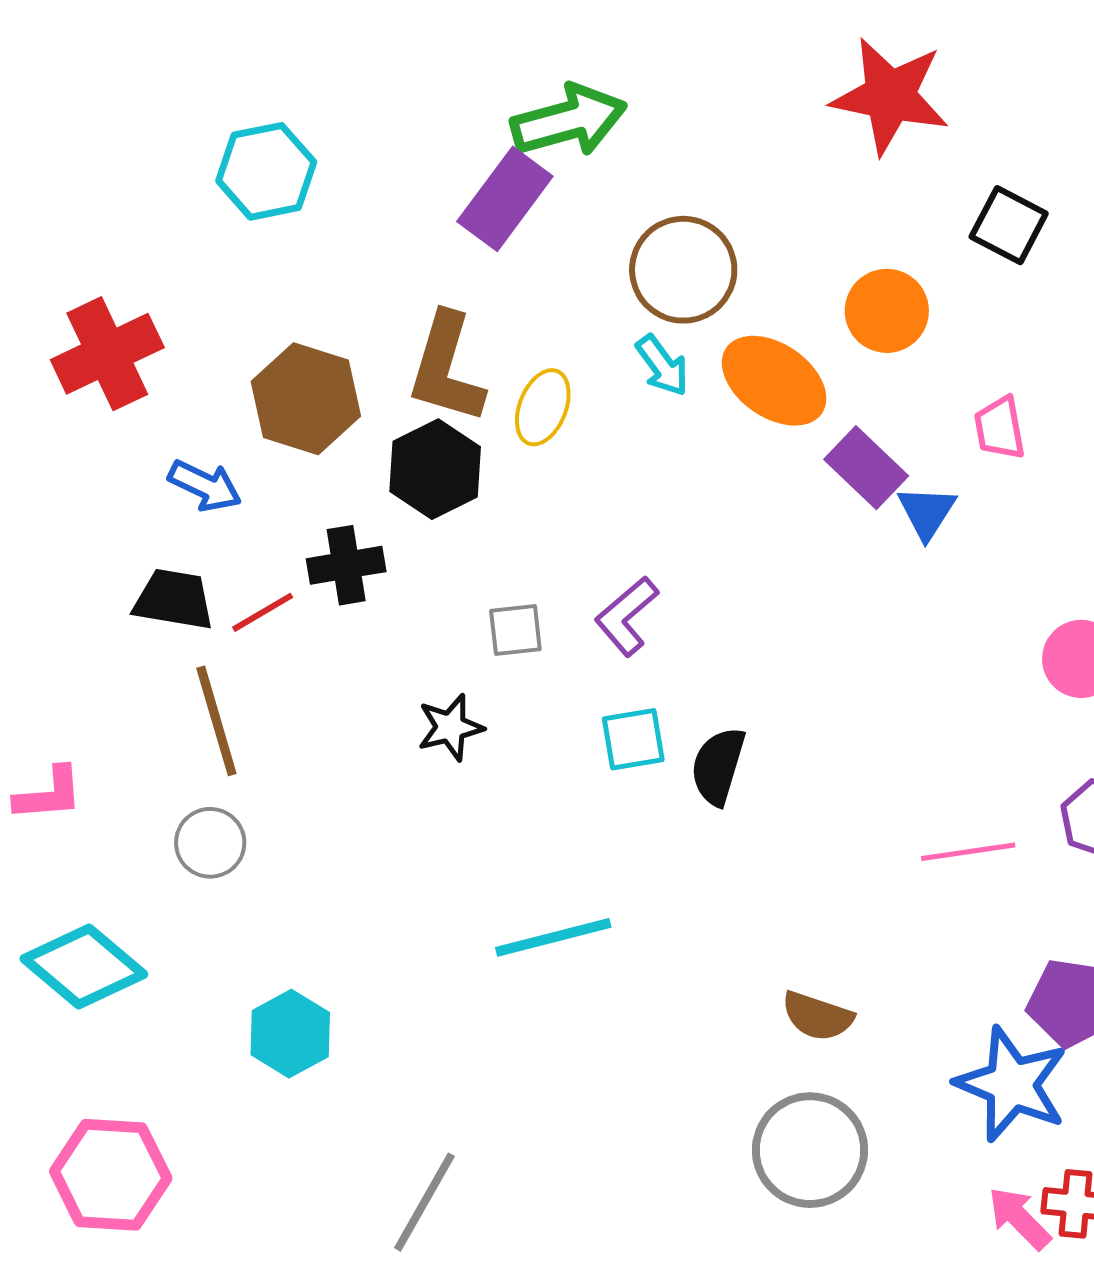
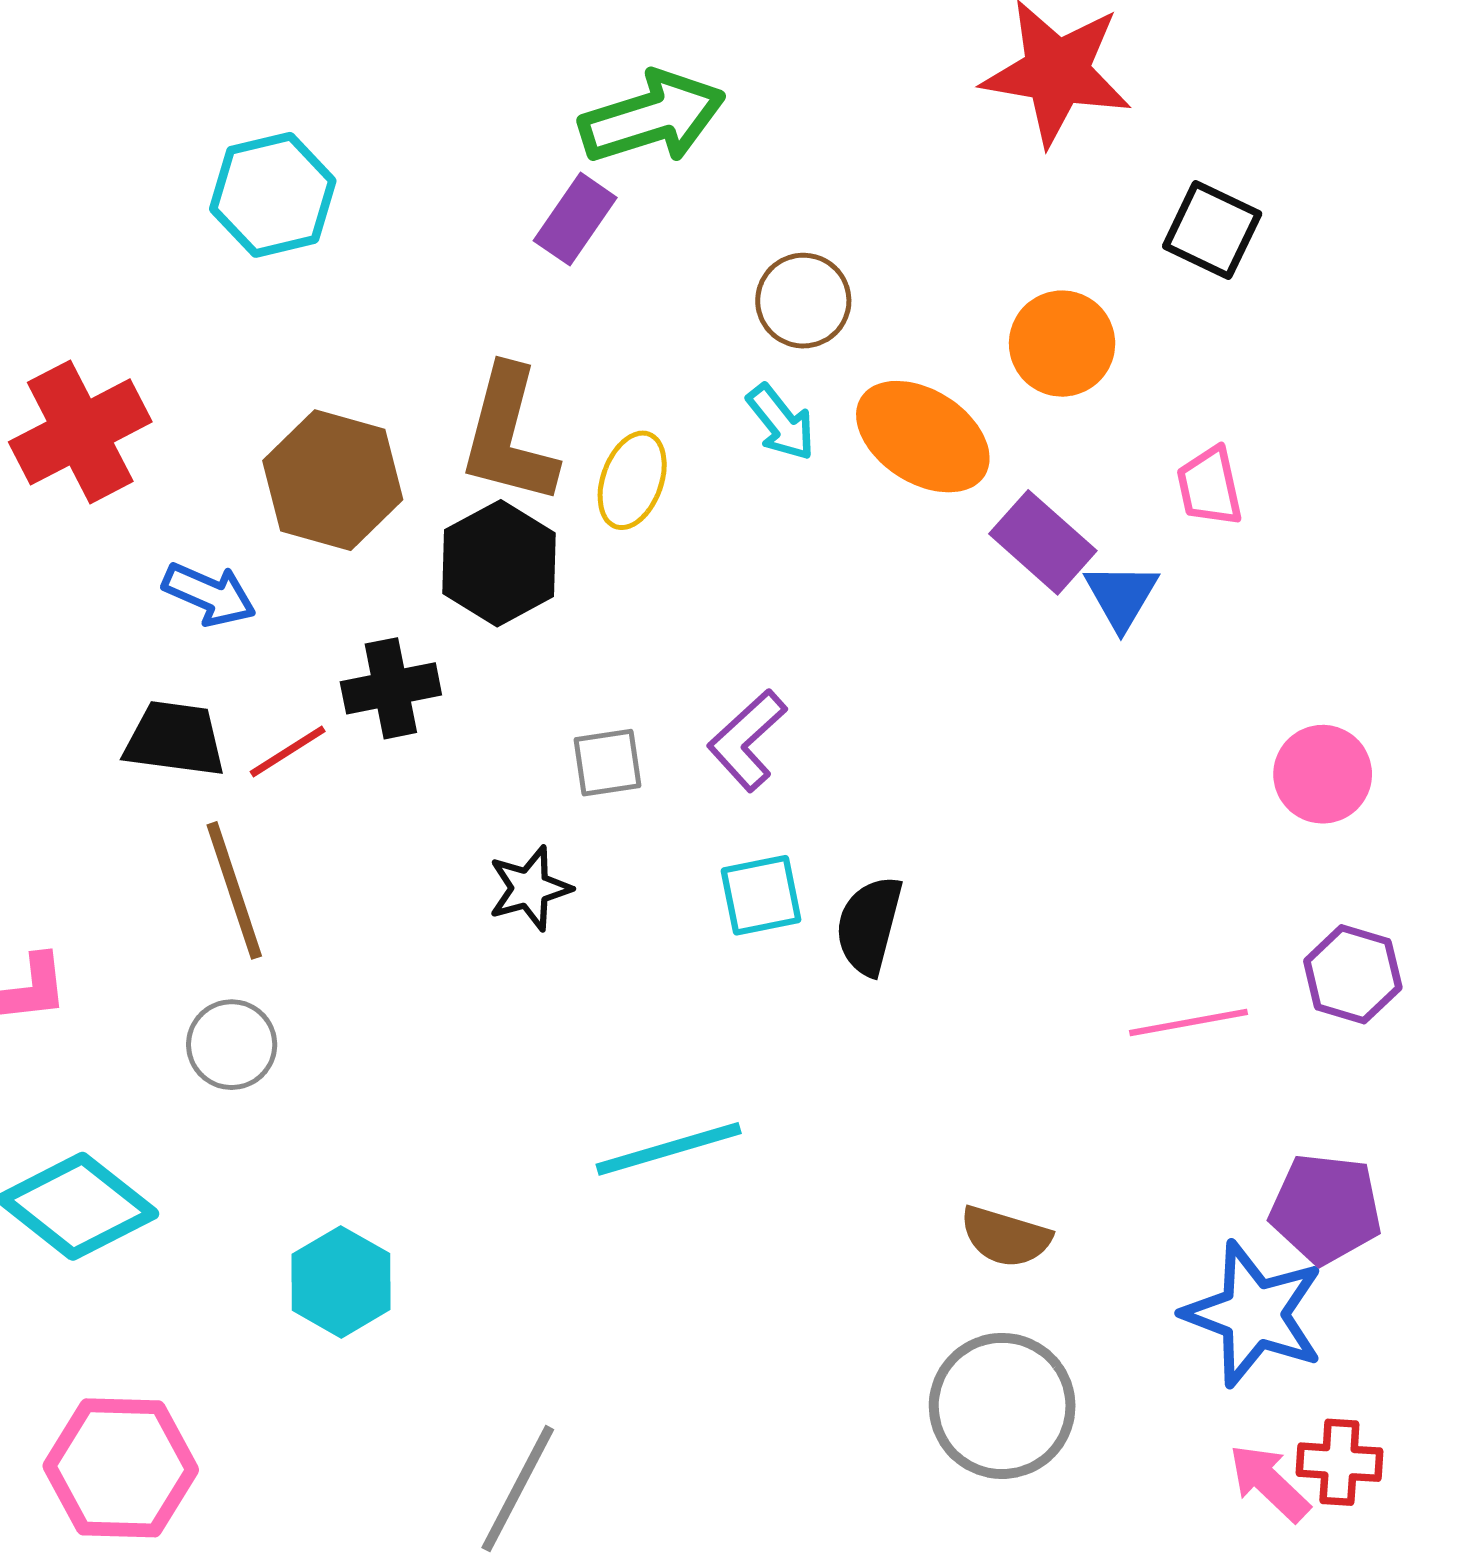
purple rectangle: (505, 199) -> (575, 219), size x0.7
brown circle: (683, 270) -> (803, 301), size x0.7

